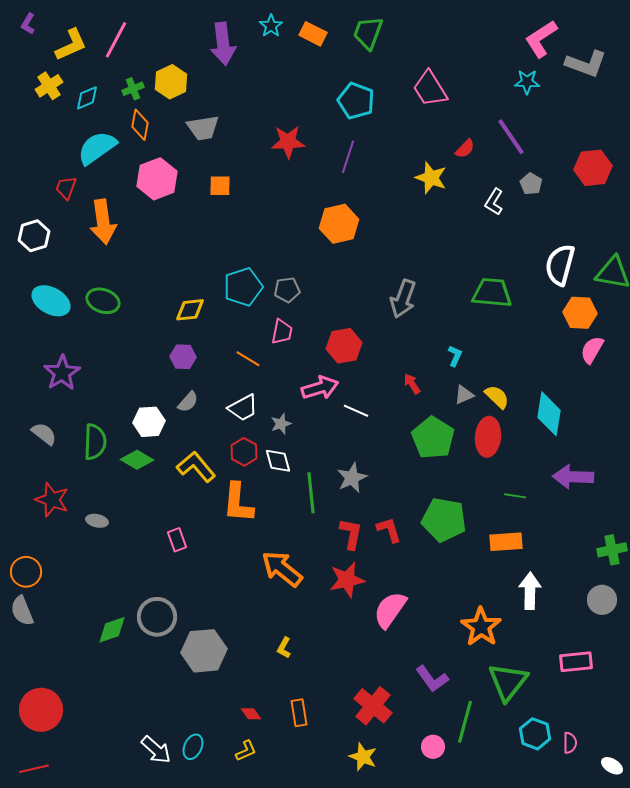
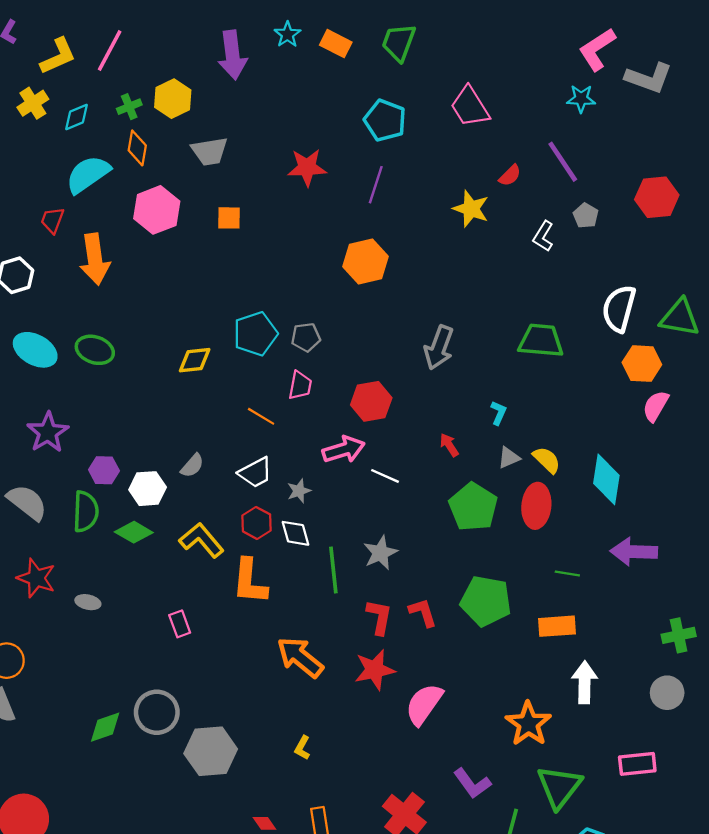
purple hexagon: (183, 357) -> (104, 470), moved
gray semicircle: (44, 434) -> (27, 502), size x1.4

